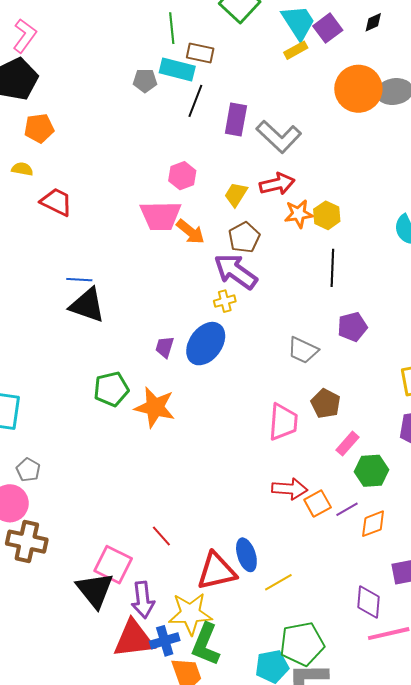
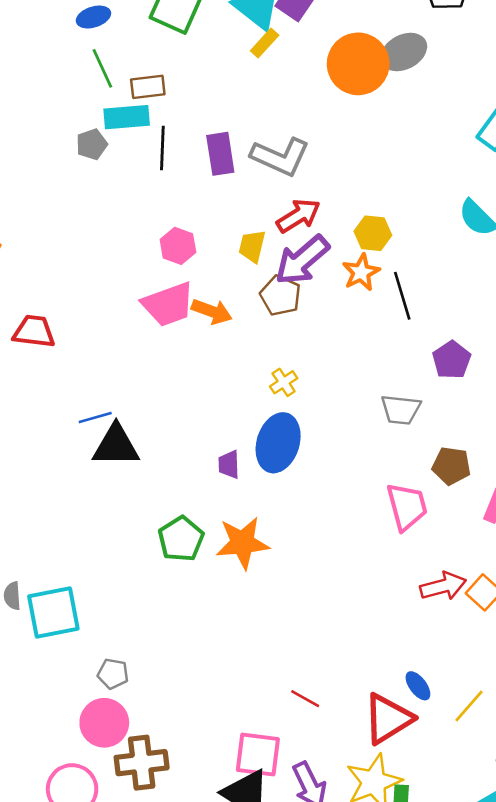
orange star: (299, 214) -> (361, 272), moved
purple arrow: (236, 271) -> (302, 260), moved, turned -57
blue ellipse: (246, 555) -> (418, 686), size x0.7

